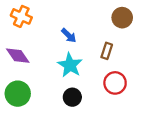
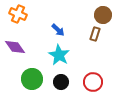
brown rectangle: (107, 51) -> (95, 34), moved
red circle: (115, 83) -> (93, 82), moved
green circle: (18, 94) -> (32, 79), moved

